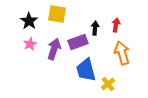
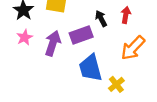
black arrow: (95, 28) -> (101, 19), turned -32
orange arrow: (122, 53) -> (133, 48), turned -120

